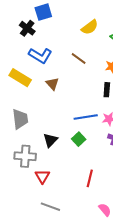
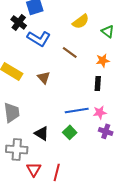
blue L-shape: (40, 55) -> (39, 38), moved
black triangle: (50, 140) -> (42, 133), turned -42
red line: (90, 178) -> (57, 172), moved

